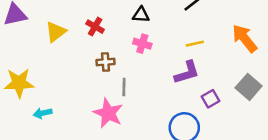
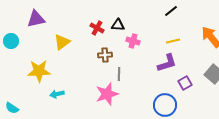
black triangle: (141, 15) -> (118, 25), moved
yellow triangle: (56, 32) -> (62, 42), moved
pink star: (108, 113) -> (107, 94), turned 30

